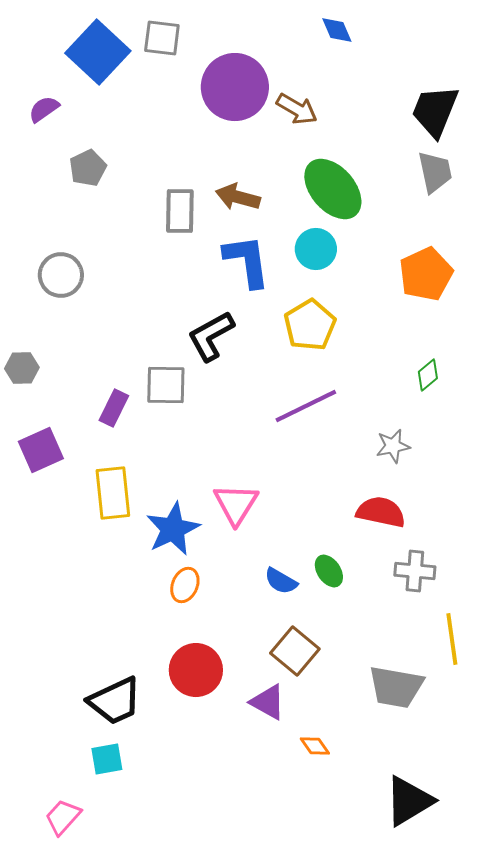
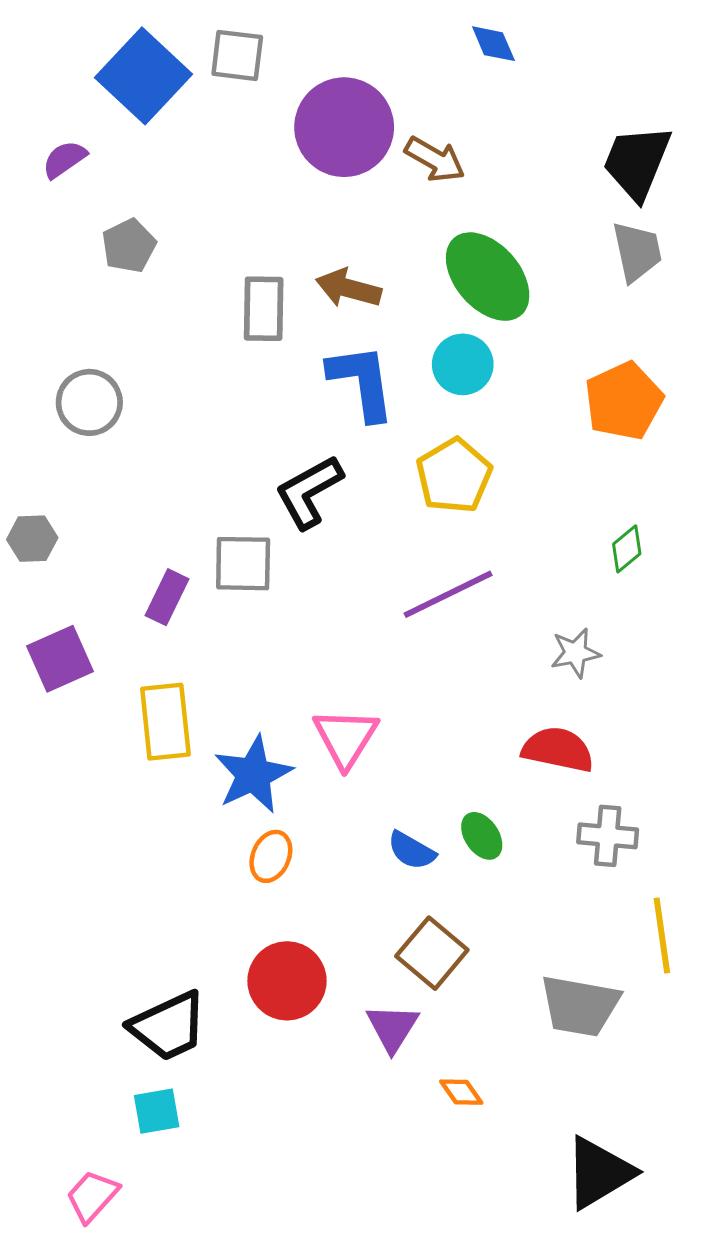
purple triangle: (268, 702) -> (392, 1028), turned 33

